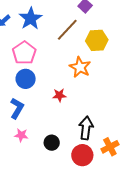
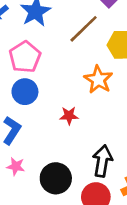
black circle: (52, 143) -> (56, 178), size x1.5

